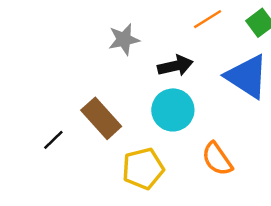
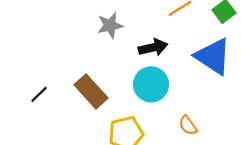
black line: (53, 140) -> (39, 94), moved
orange semicircle: (217, 159) -> (188, 125), size x0.7

